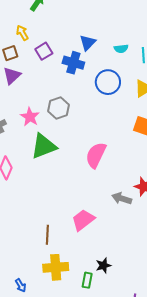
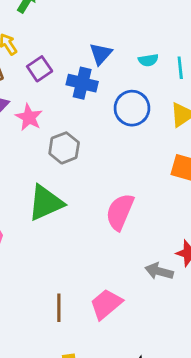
pink star: (30, 117) -> (29, 117), moved
brown line: (47, 235) -> (59, 308), moved

